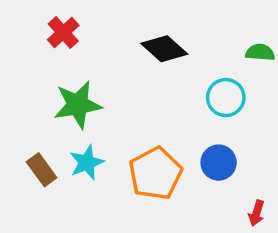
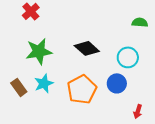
black diamond: (164, 49) -> (87, 48), moved
cyan circle: (226, 98) -> (128, 57), moved

